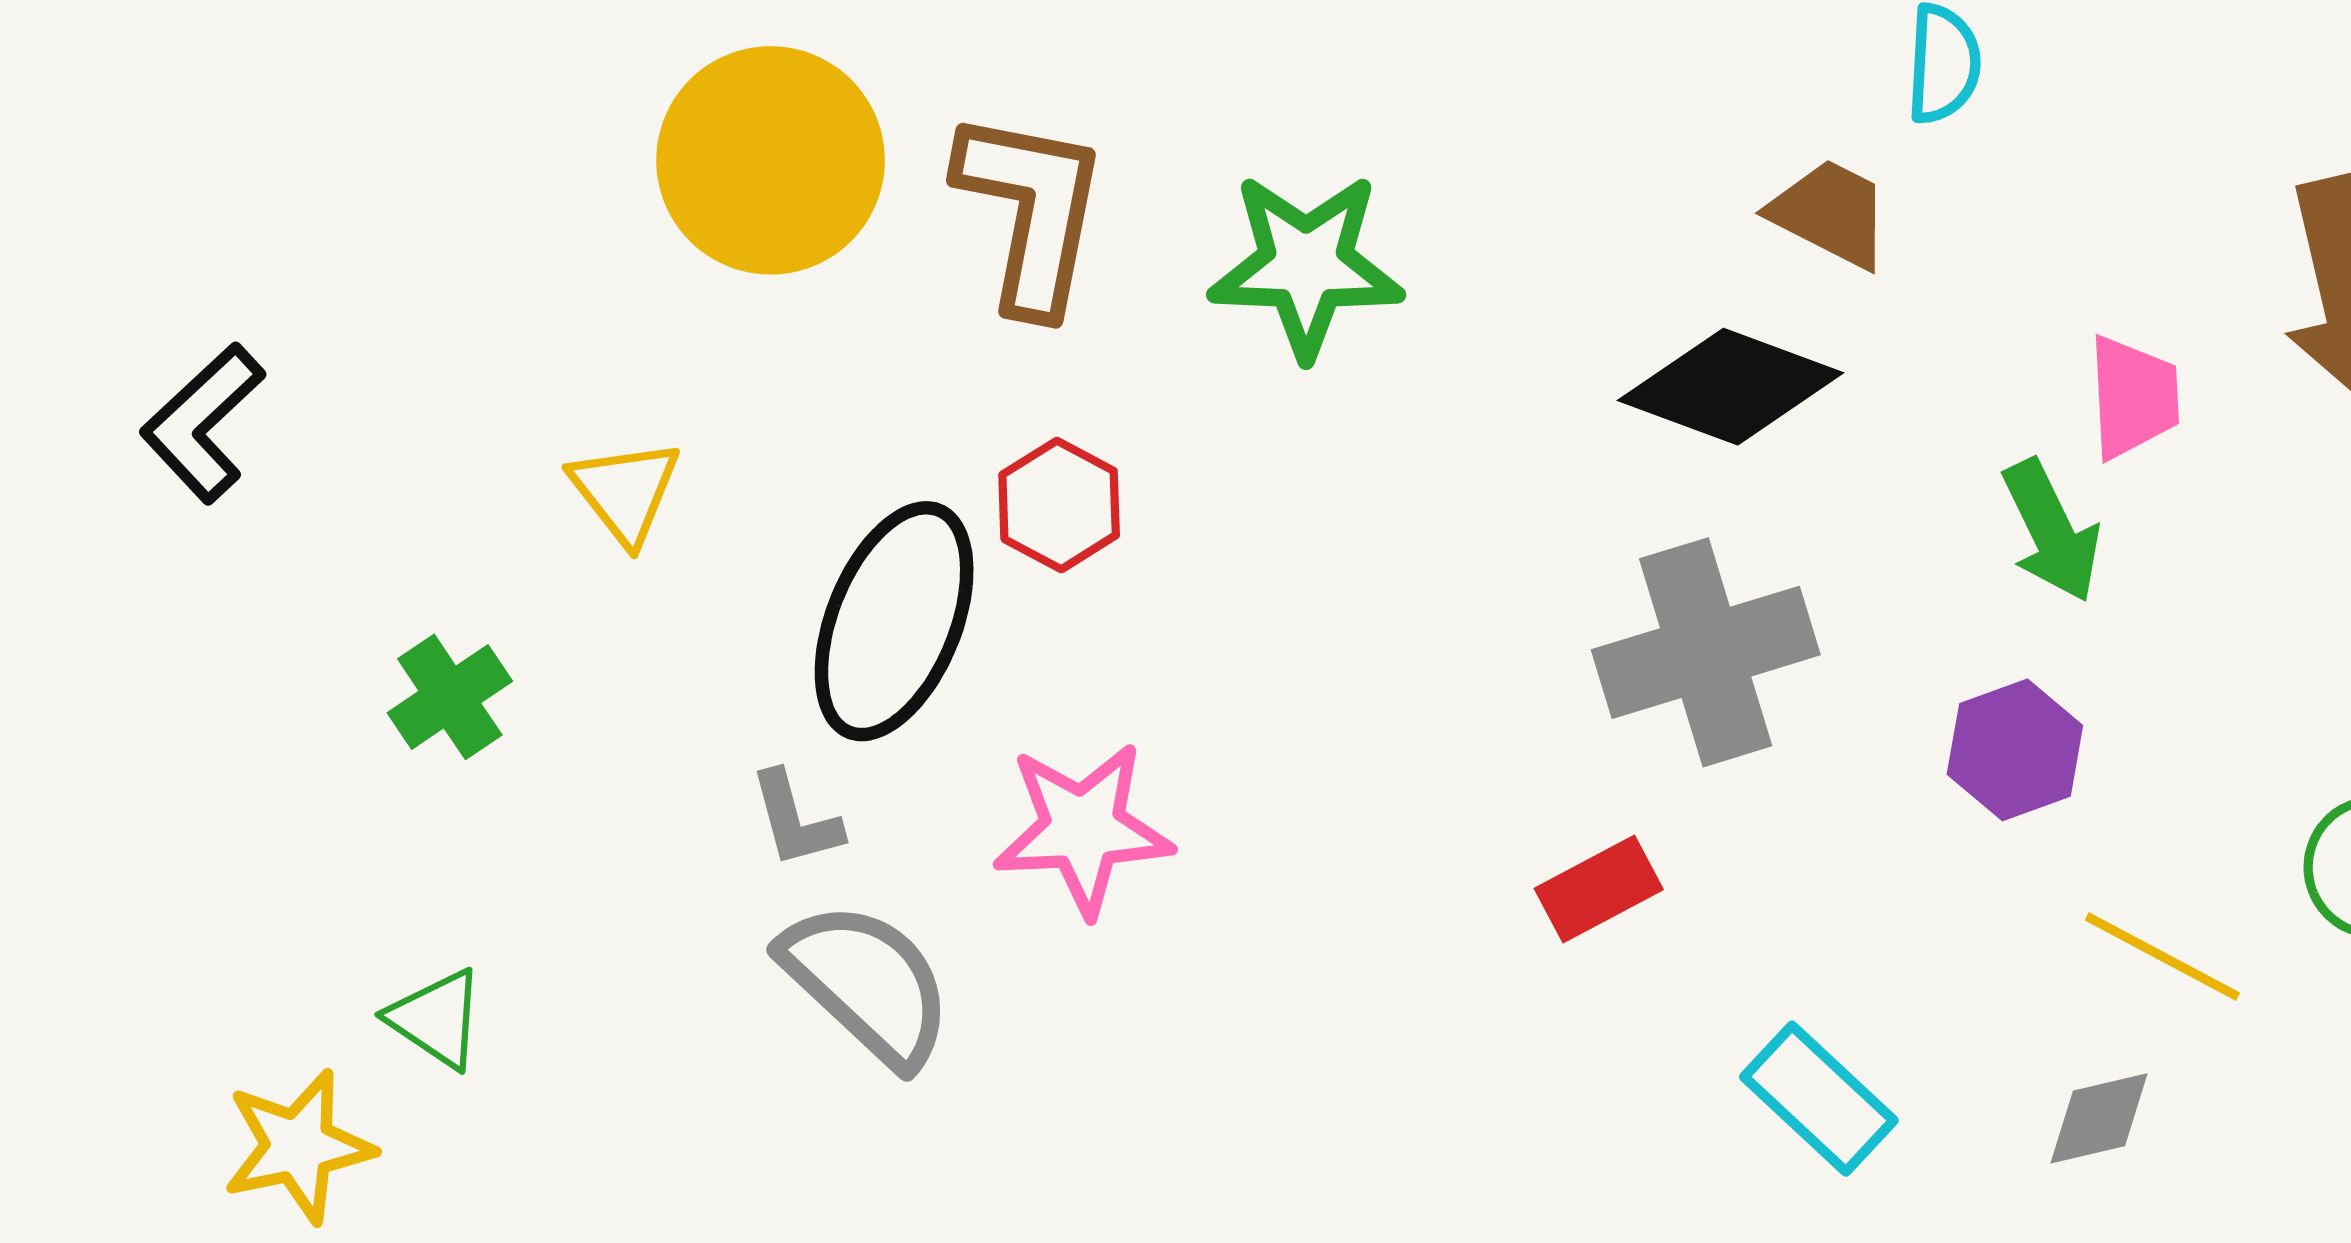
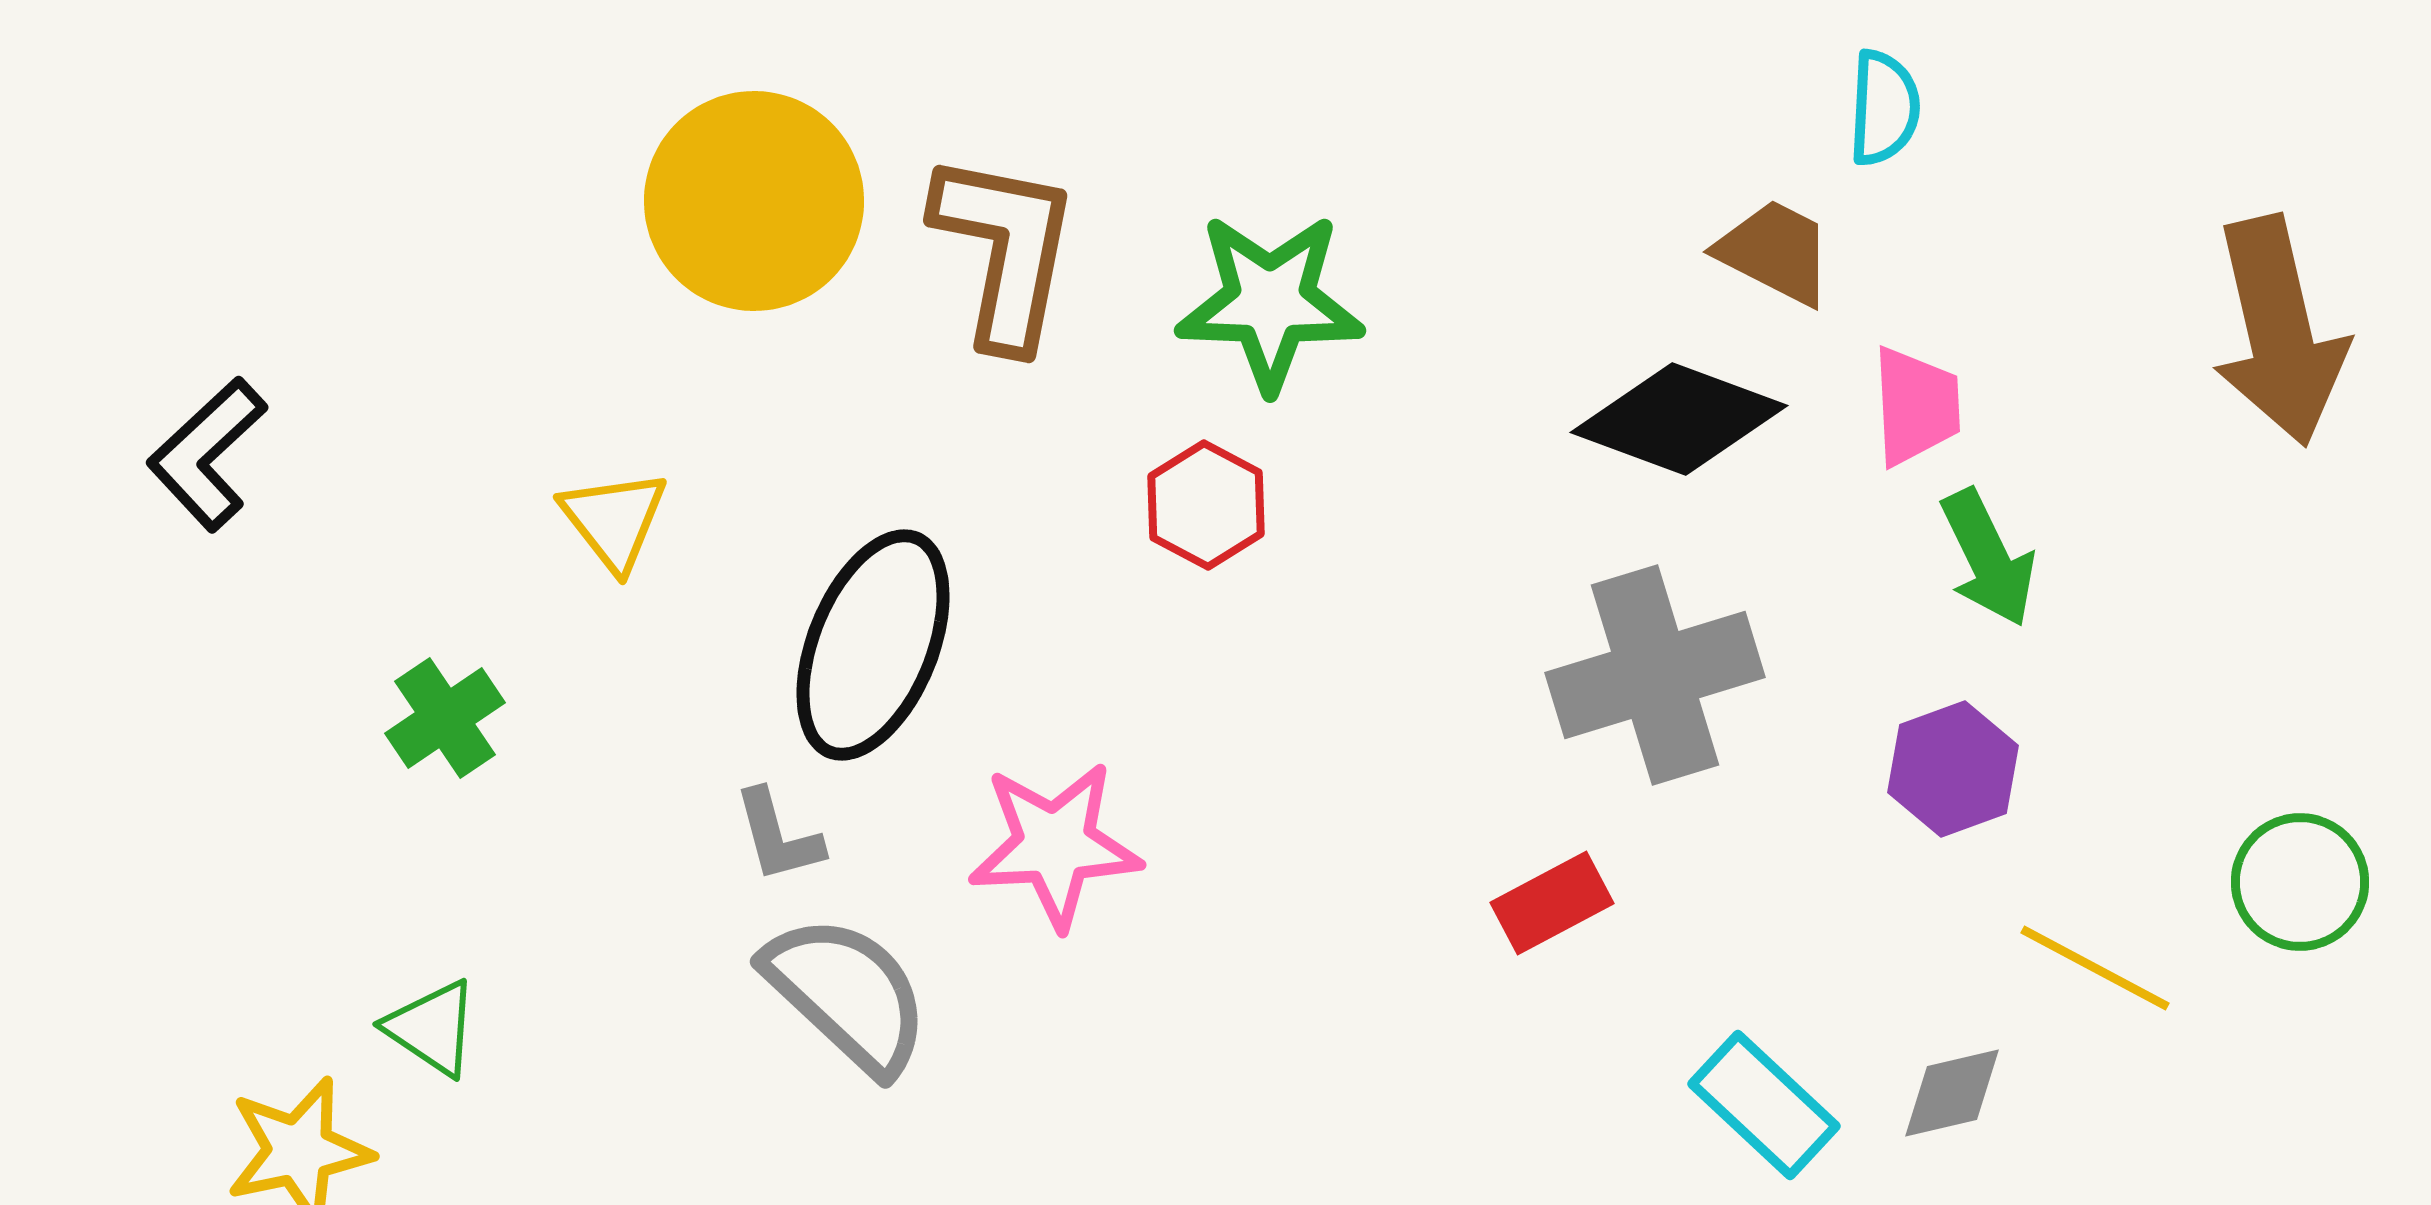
pink trapezoid: (2133, 397) -> (1916, 406), moved
red hexagon: (1059, 505) -> (1206, 505), moved
gray diamond: (2099, 1118) -> (1952, 1093), moved

